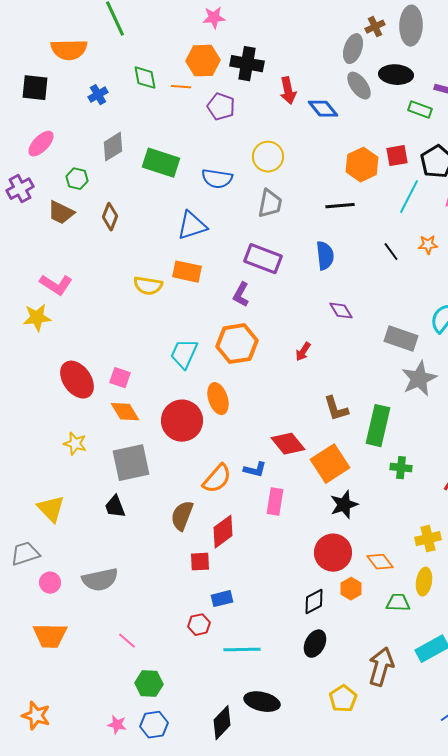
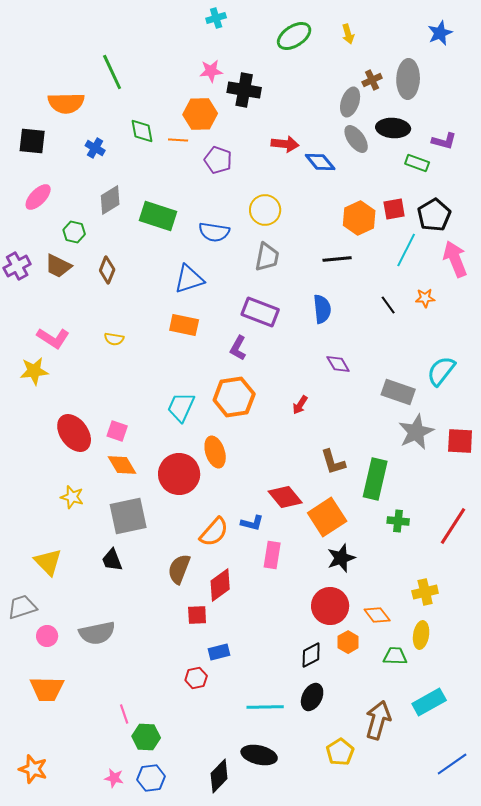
black cross: (247, 64) -> (244, 90), moved
red arrow: (288, 91) -> (285, 144), turned -72
blue cross: (98, 95) -> (95, 148), turned -30
purple cross: (20, 189) -> (17, 266), moved
yellow semicircle: (148, 286) -> (114, 339), moved, size x0.7
pink line: (127, 641) -> (124, 714), moved, turned 30
cyan line: (242, 650) -> (265, 707), moved

